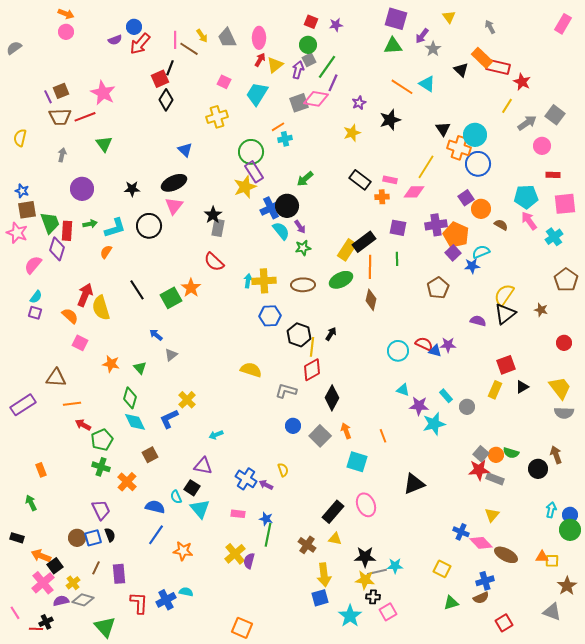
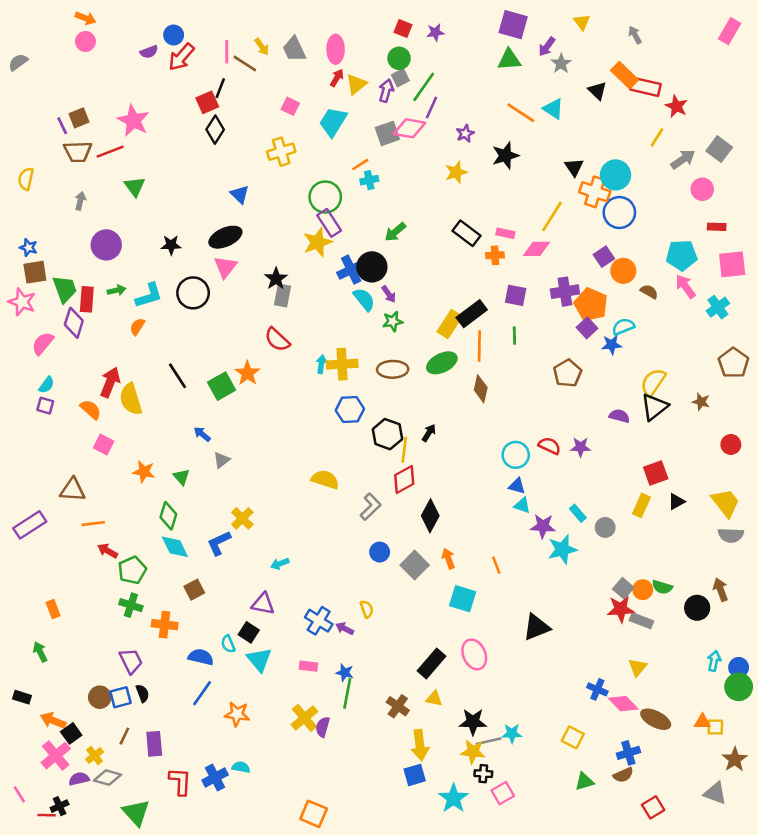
blue triangle: (435, 351) -> (517, 486), moved
gray L-shape: (286, 391) -> (371, 507), turned 120
orange cross: (127, 482) -> (165, 625), turned -36

